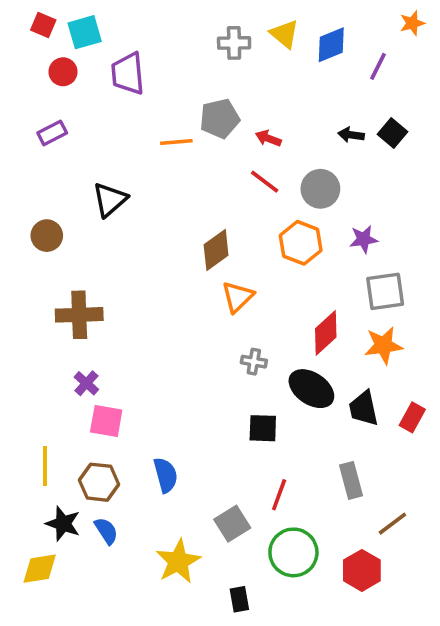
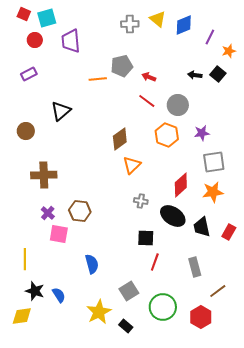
orange star: (412, 23) -> (229, 51), moved
brown hexagon: (99, 482) -> (80, 211), moved
red line: (279, 495) -> (155, 262), moved
black rectangle: (239, 599) -> (126, 326), moved, turned -40

